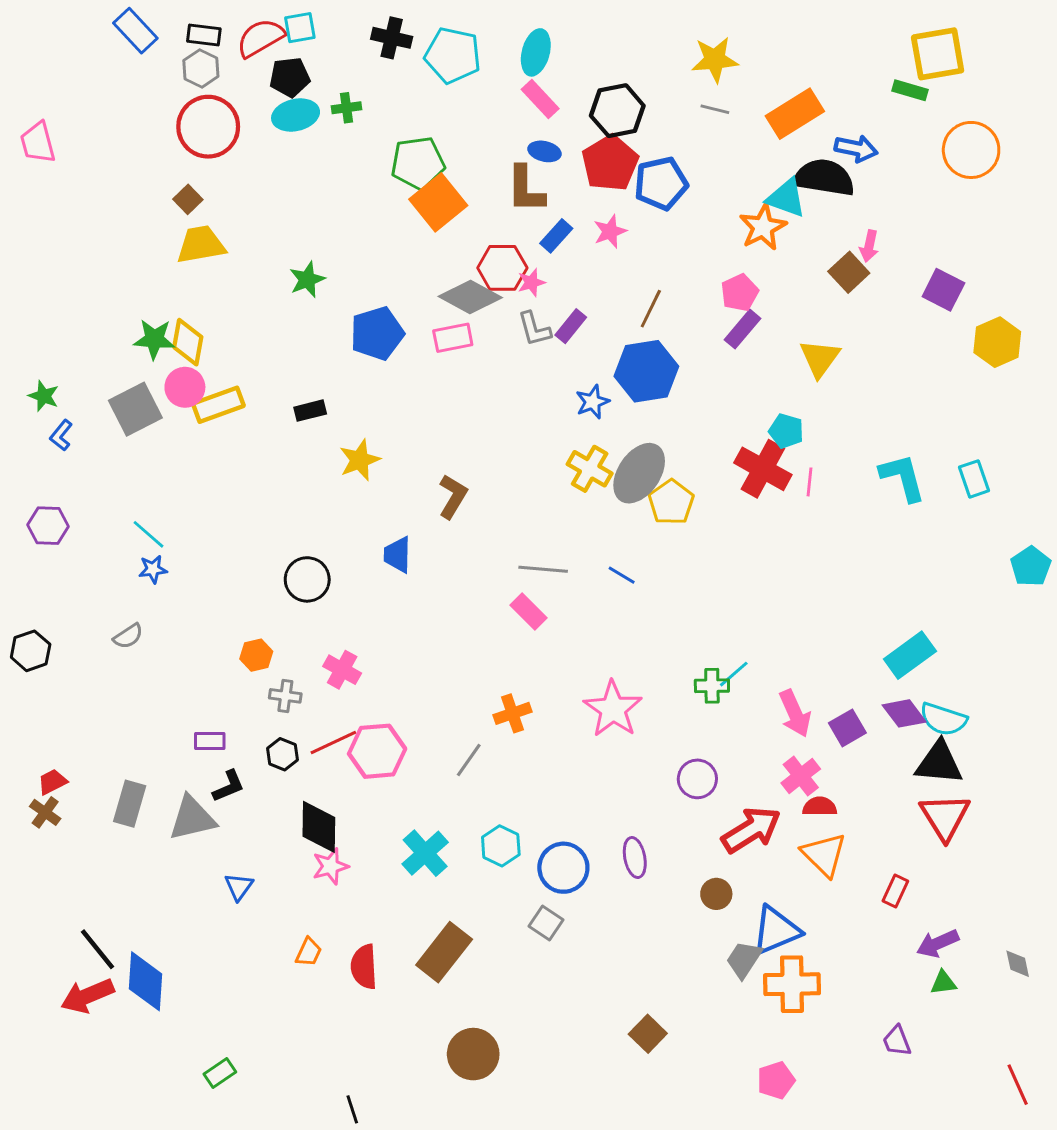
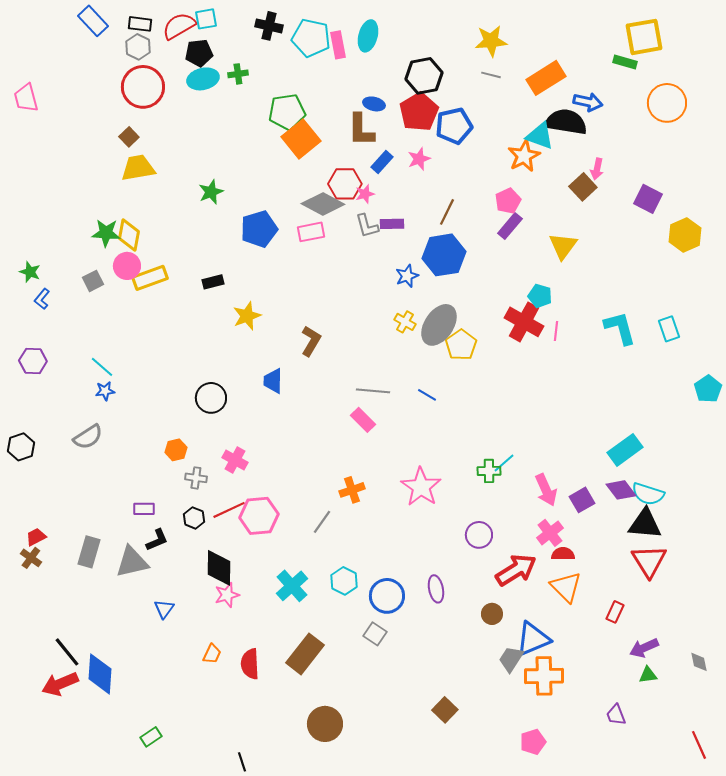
pink rectangle: (540, 99) -> (338, 45), moved, turned 32
purple rectangle: (571, 326) -> (392, 224), turned 50
gray square: (135, 409) -> (93, 281), size x0.6
yellow cross: (590, 469) -> (405, 322), size x0.7
gray semicircle: (128, 636) -> (88, 437), size x1.4

